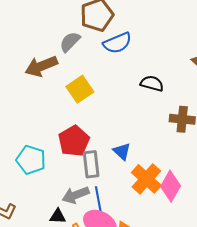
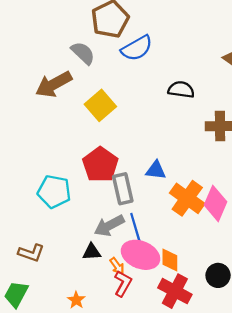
gray semicircle: (70, 42) -> (83, 53), turned 95
blue triangle: (122, 151) -> (156, 170), turned -30

